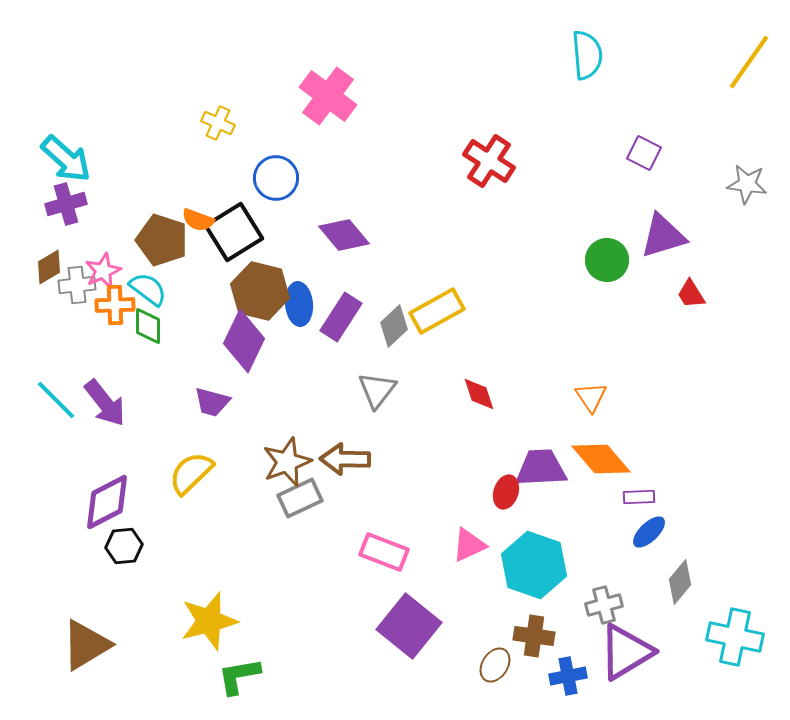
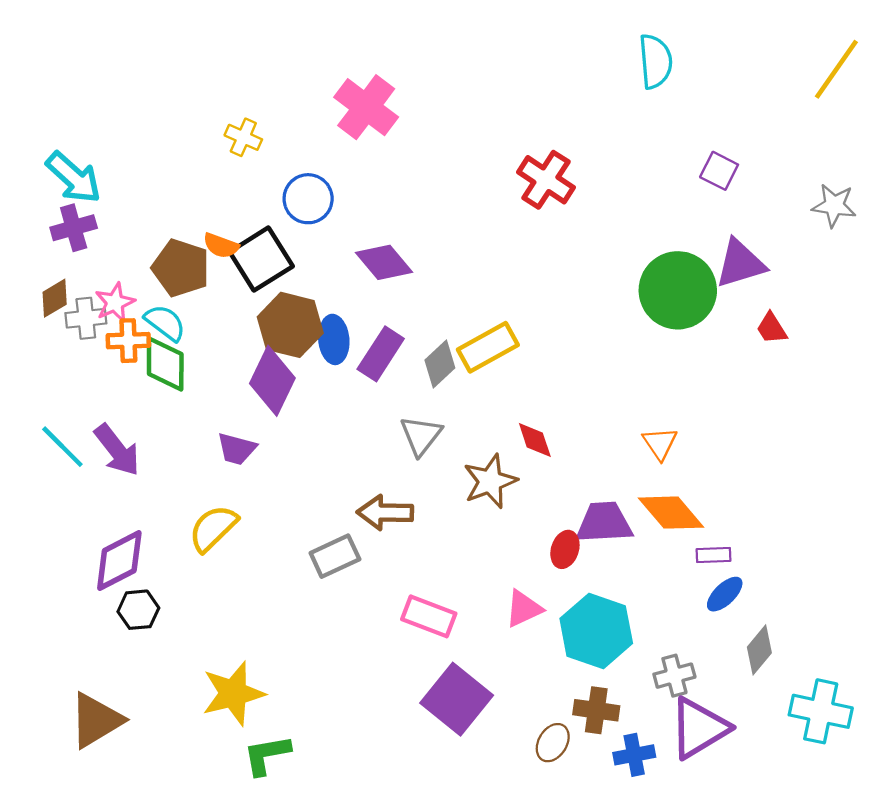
green circle: (607, 260) -> (678, 290), size x1.6
green diamond: (148, 326) -> (165, 364), size x1.4
brown star: (287, 462) -> (490, 481), moved

